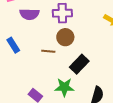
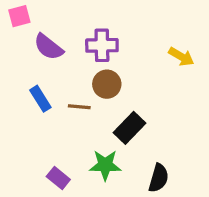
purple semicircle: (29, 14) -> (49, 47), turned 36
blue rectangle: (13, 45) -> (40, 99), moved

